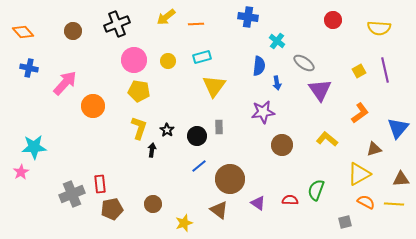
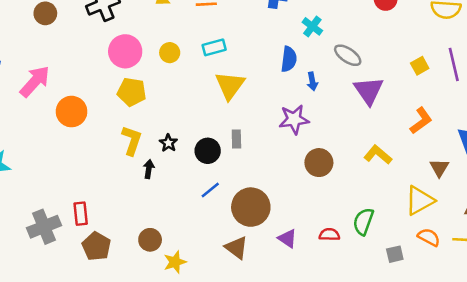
brown triangle: (374, 149) -> (439, 168), turned -42
brown pentagon: (112, 209) -> (96, 246), turned -30
gray square: (345, 222) -> (395, 254), moved
yellow star: (184, 223) -> (175, 262), moved

